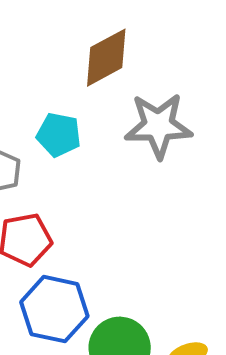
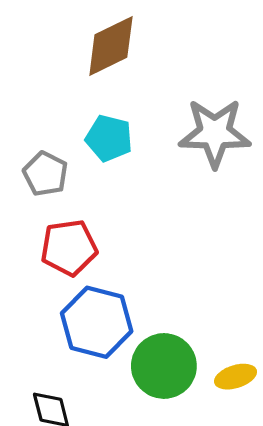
brown diamond: (106, 58) -> (111, 46), moved

